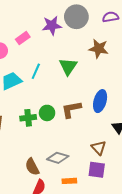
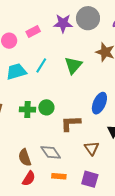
brown L-shape: (71, 109) -> (71, 123), moved
gray diamond: (58, 158) -> (51, 152), turned 30
purple square: (97, 170) -> (90, 179), moved

